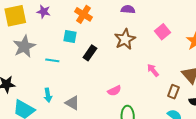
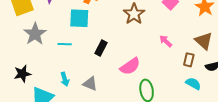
cyan square: (70, 37) -> (79, 18), size x1.5
black rectangle: (90, 53) -> (101, 48), moved
pink semicircle: (114, 91) -> (130, 66), size x1.5

